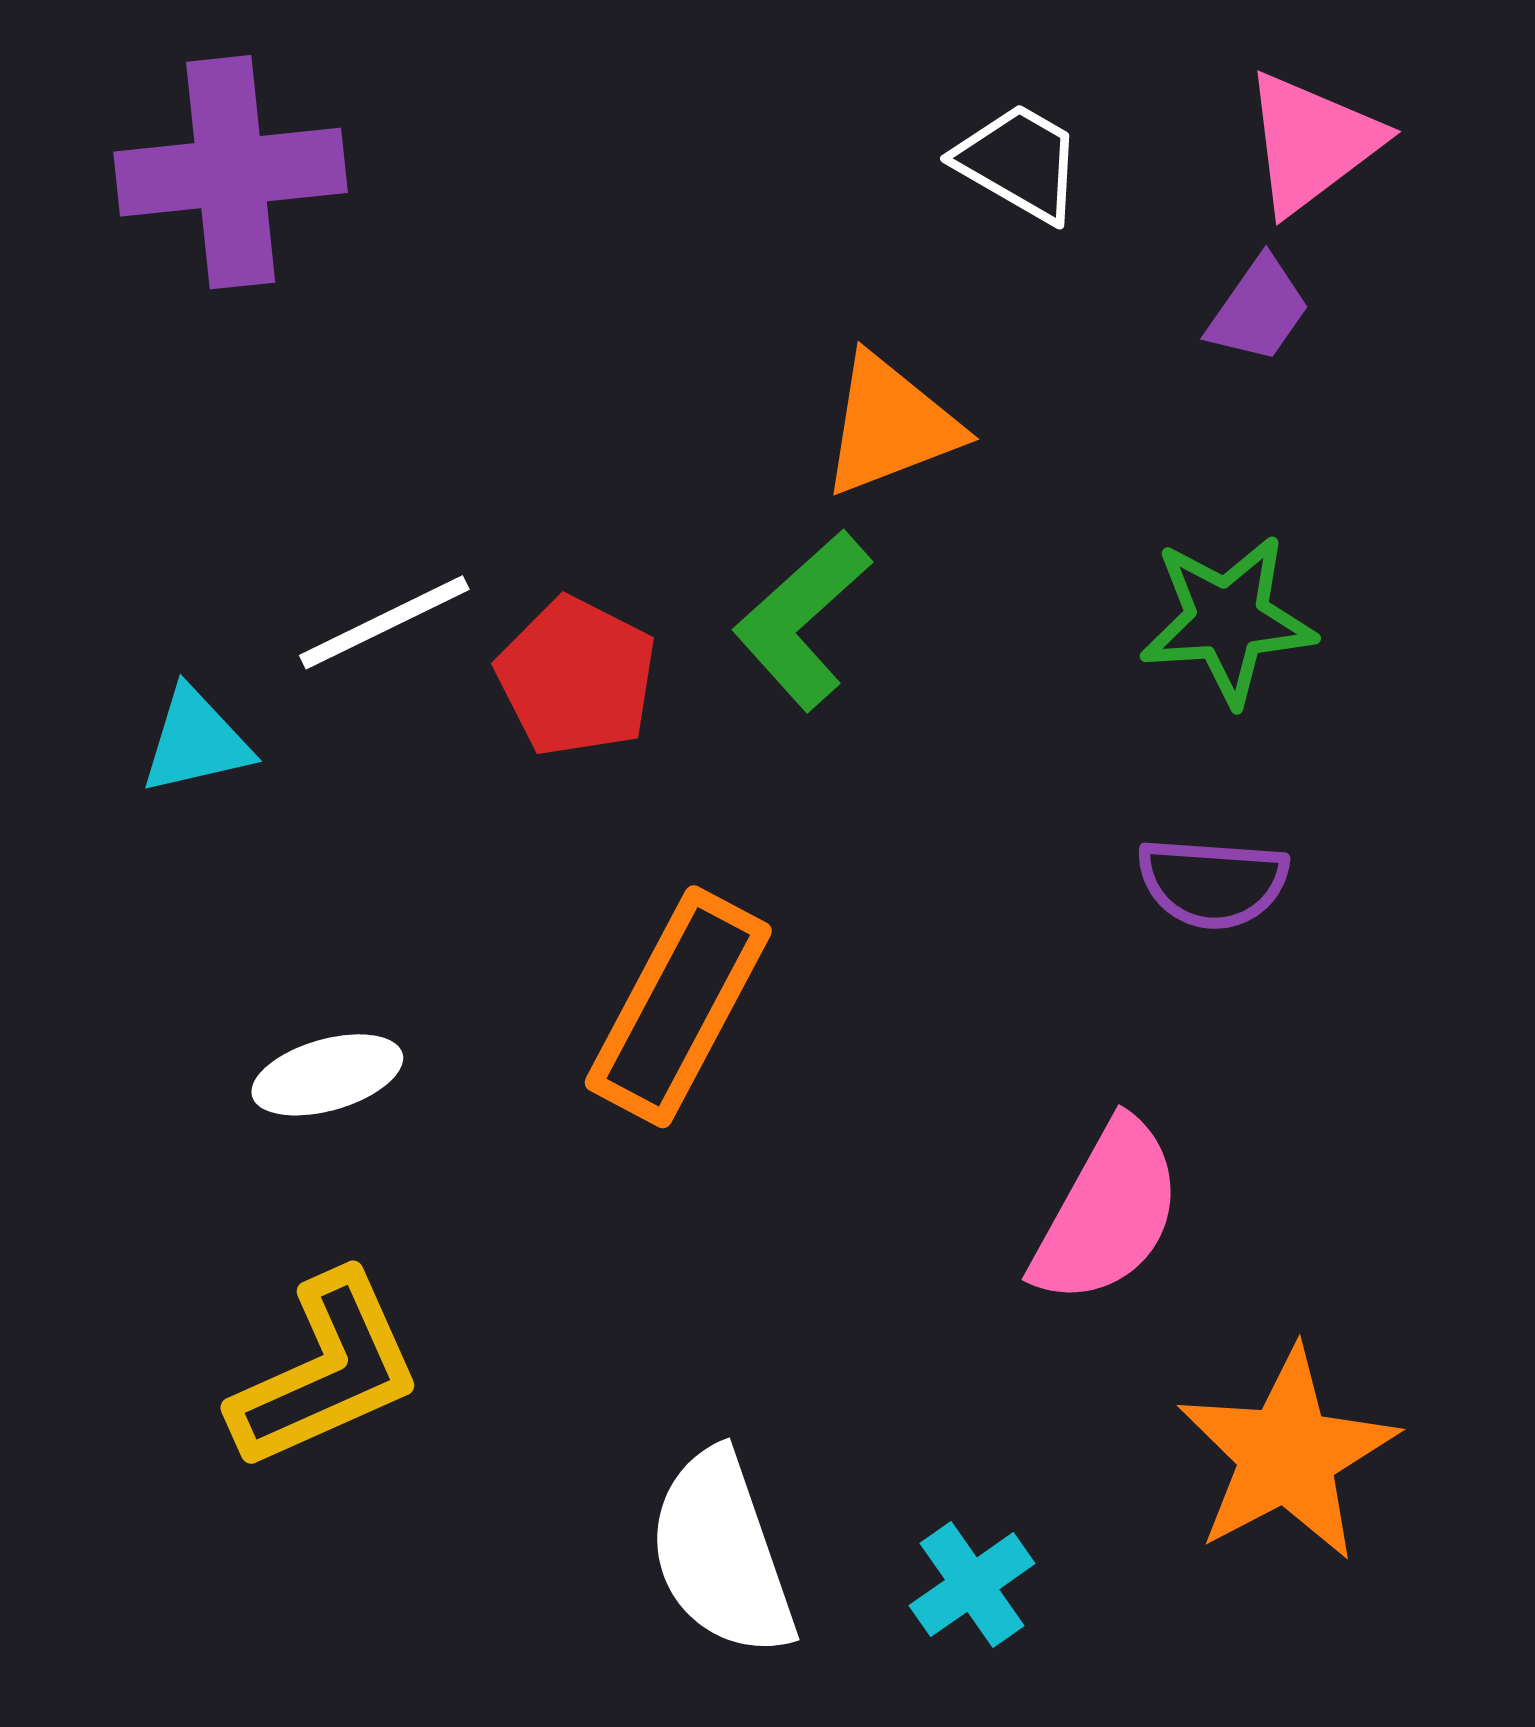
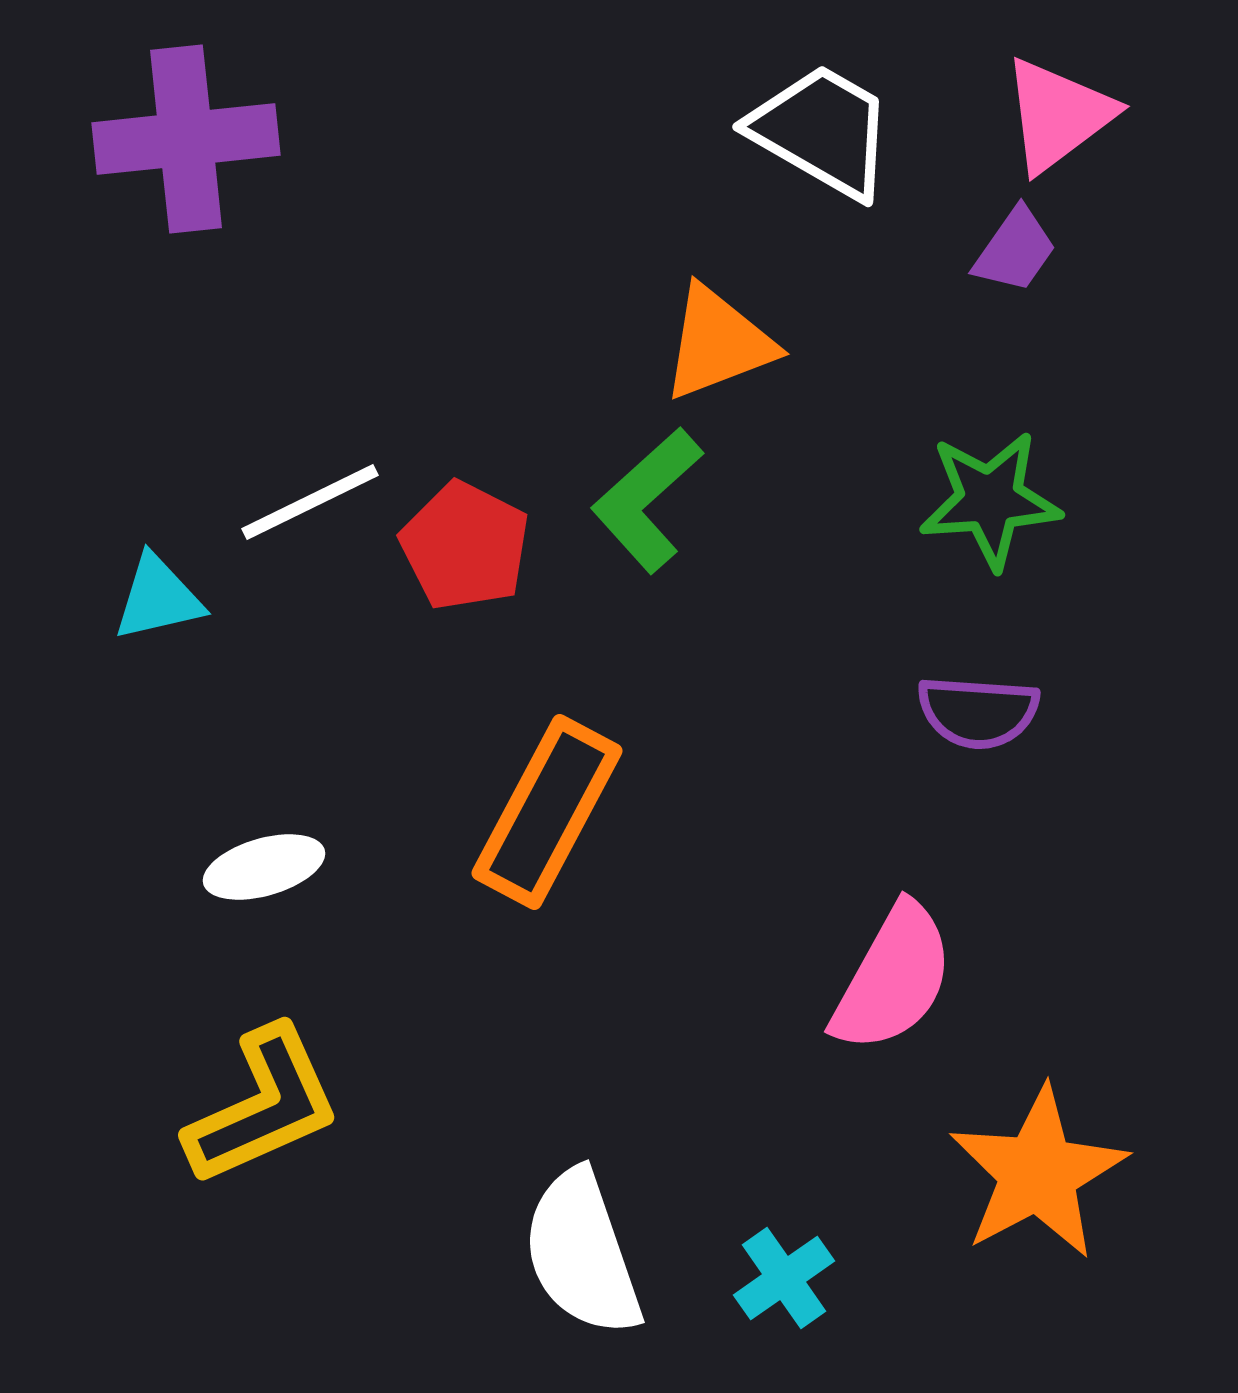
white trapezoid: (1019, 162) -> (822, 131), size x1.4

